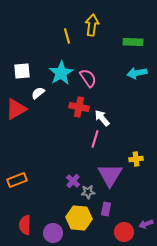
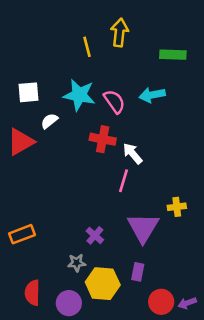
cyan star: (61, 73) -> (79, 95), turned -30
cyan arrow: (137, 73) -> (152, 95), moved
gray star: (88, 192) -> (77, 263), moved
purple arrow: (146, 224) -> (187, 303), moved

